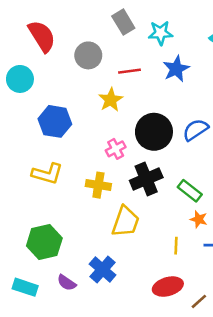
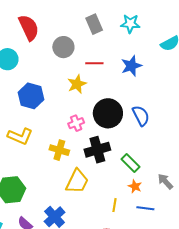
cyan star: (160, 33) -> (130, 24), moved
blue semicircle: (196, 130) -> (141, 116), turned 90

